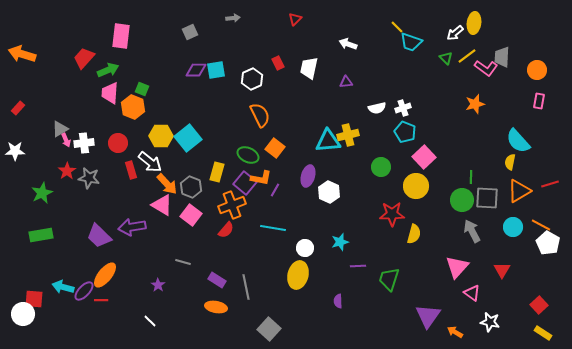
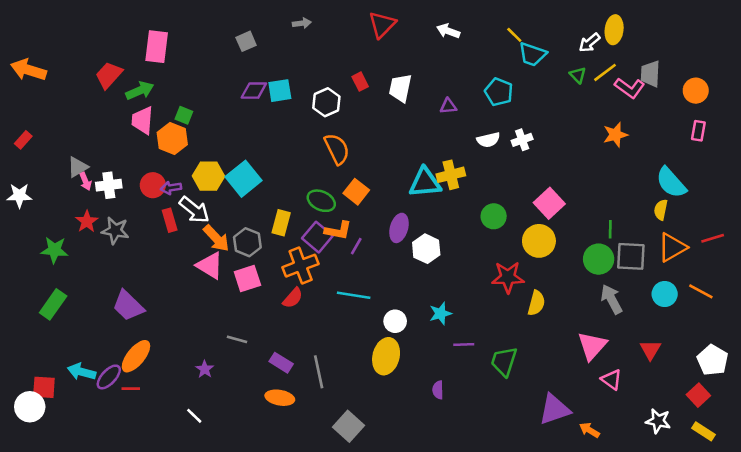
red triangle: (295, 19) -> (382, 25), size x1.6
white arrow: (348, 44) -> (448, 31), moved
cyan pentagon: (405, 132) -> (499, 92), moved
green star: (42, 193) -> (54, 250), turned 30
pink square: (191, 215) -> (247, 278), turned 35
purple arrow: (132, 227) -> (171, 188), moved, size x0.6
green rectangle: (41, 235) -> (53, 304), turned -45
white pentagon: (548, 243) -> (713, 360), moved
purple triangle: (428, 316) -> (554, 409), turned 36
white star: (490, 322) -> (658, 421), moved

